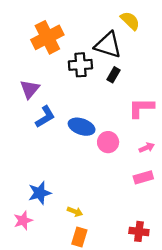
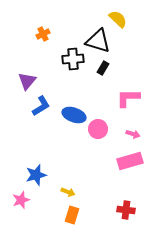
orange cross: (47, 37) -> (43, 34), size x0.5
pink arrow: (147, 148) -> (133, 134), turned 40
pink rectangle: (143, 177) -> (130, 161), size x1.4

